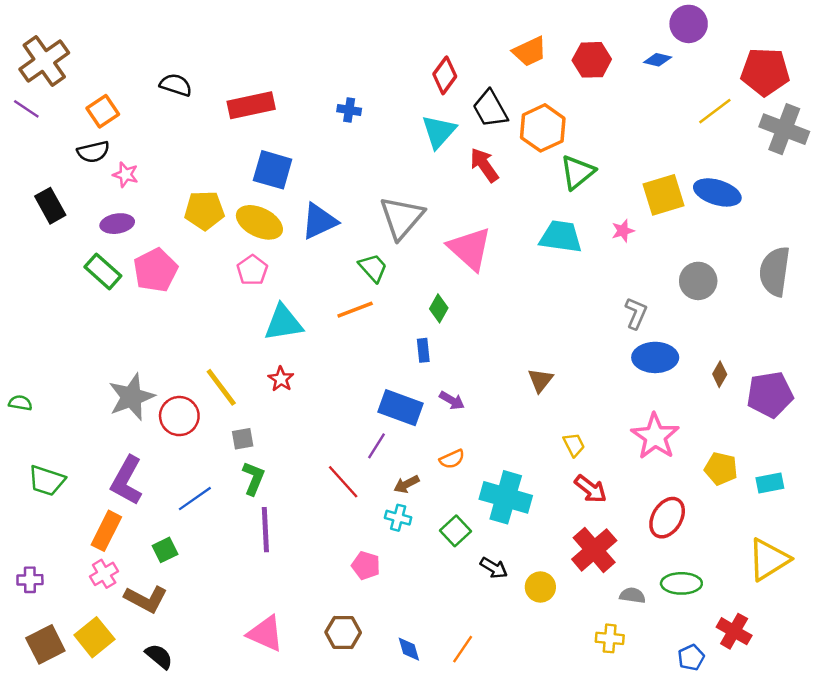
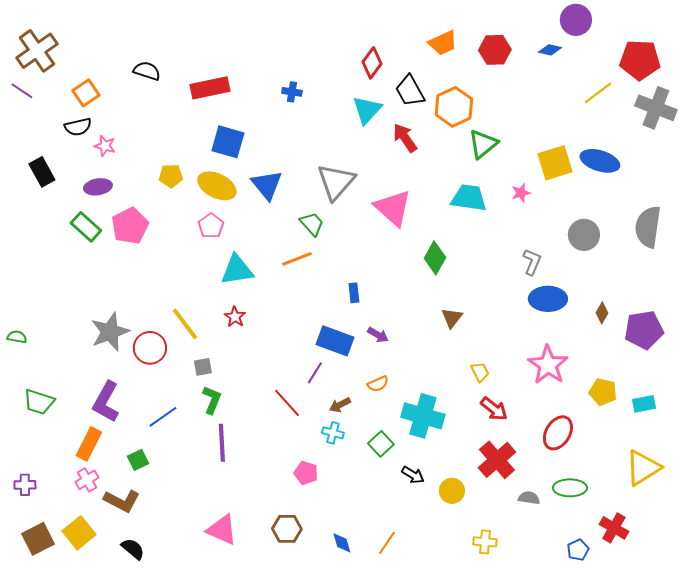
yellow pentagon: (204, 210) -> (171, 176), size x0.7
blue triangle: (319, 221) -> (267, 185), turned -44
green diamond: (439, 308) -> (435, 258), moved, size x1.4
yellow cross: (610, 638) -> (485, 542), moved

